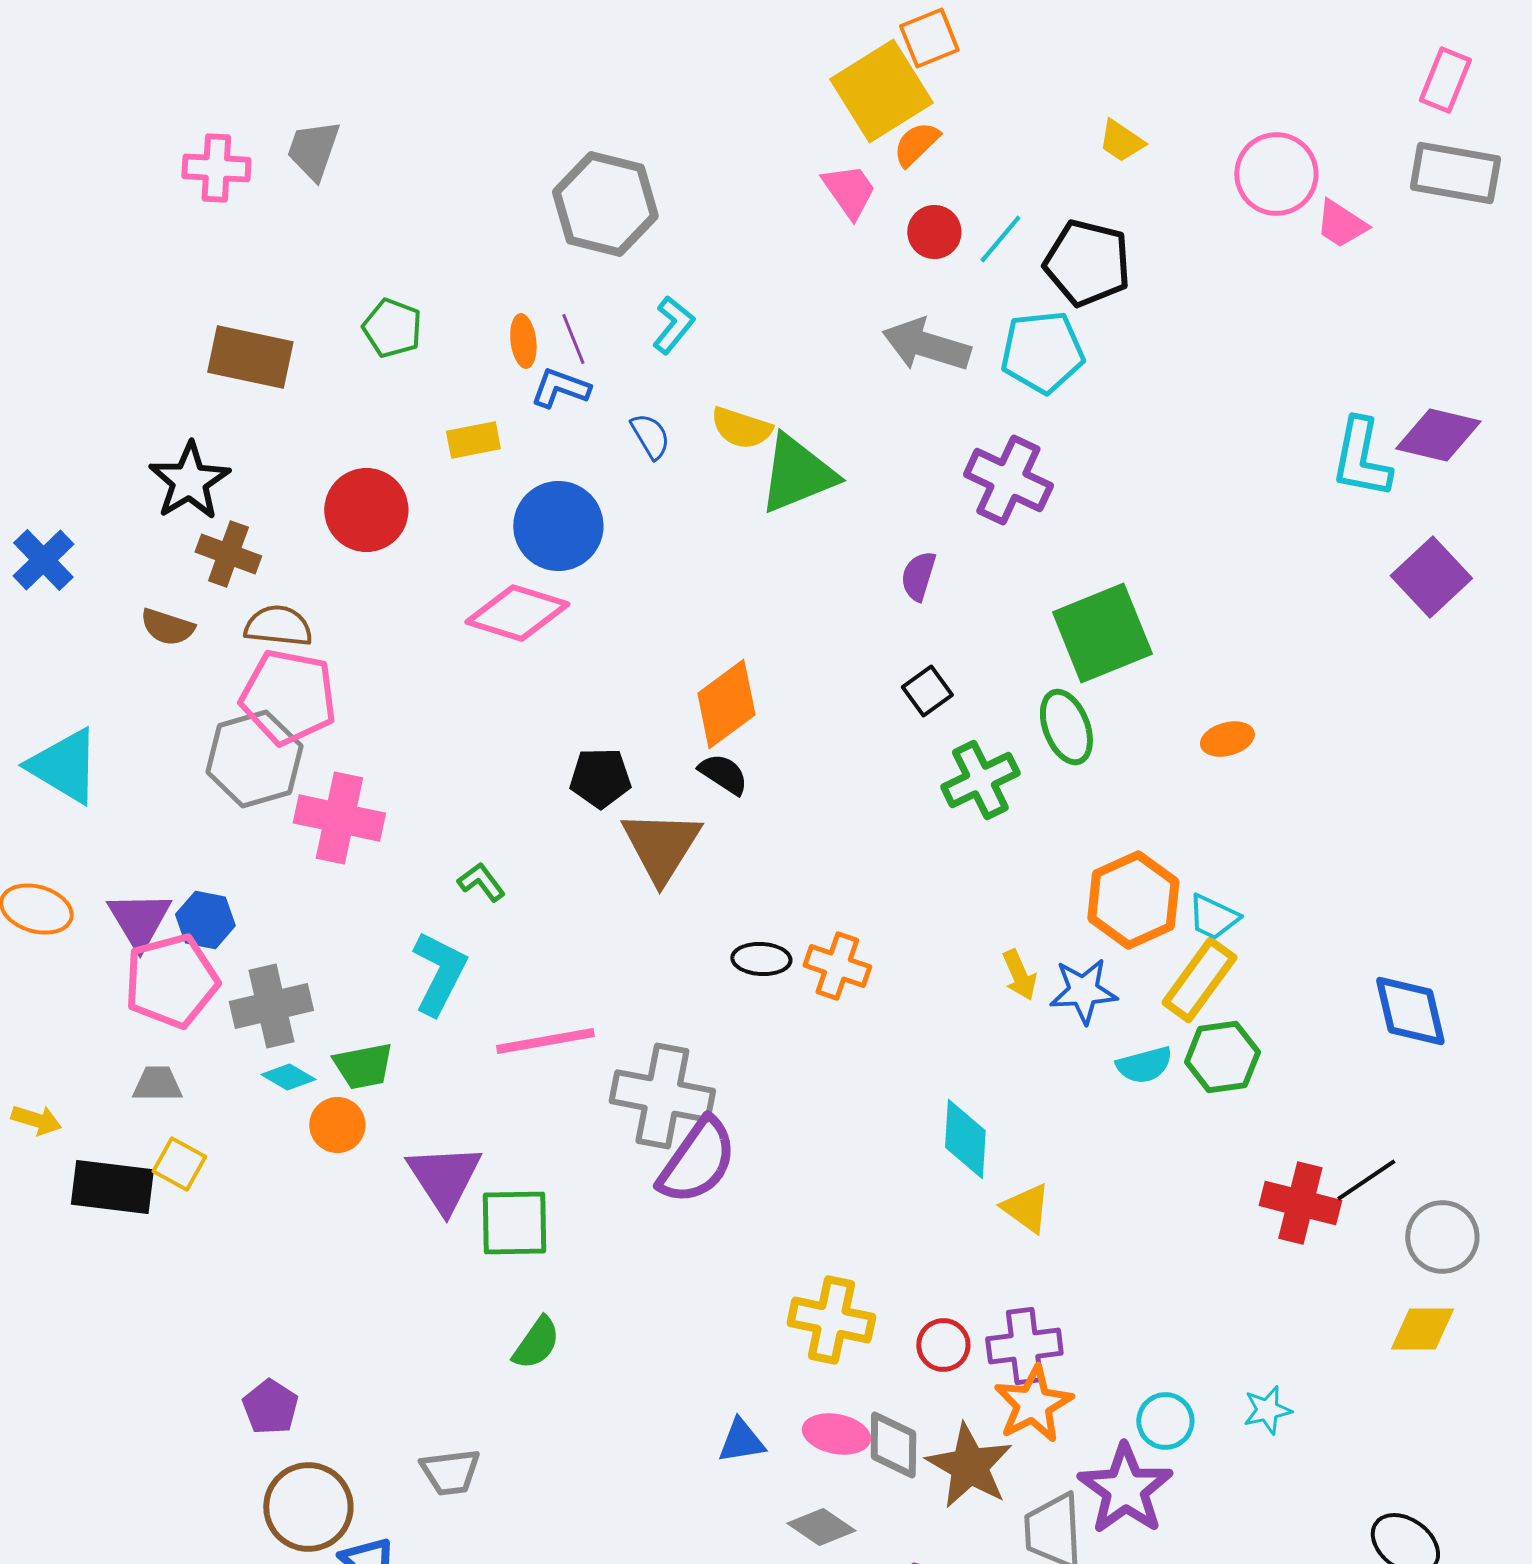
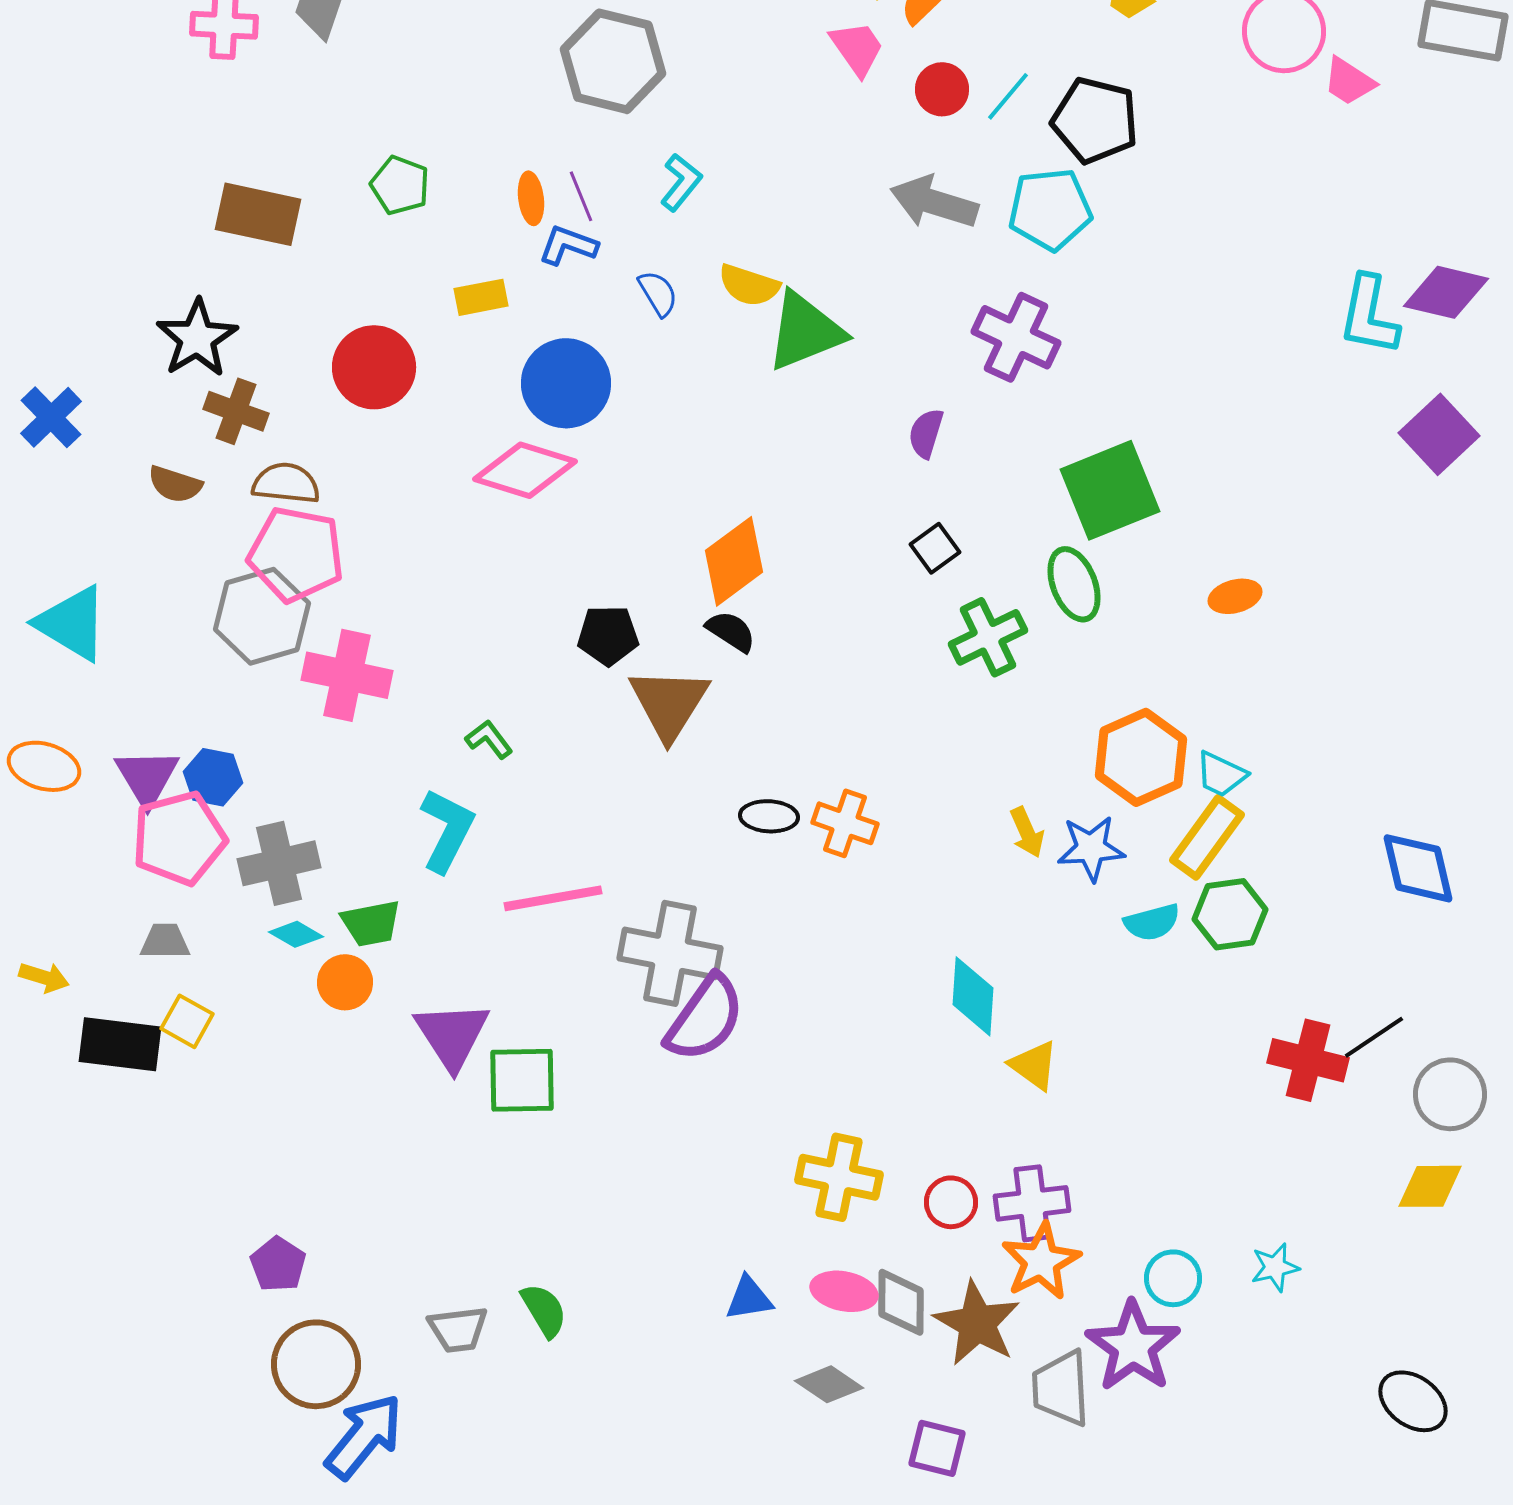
green semicircle: (536, 1343) -> (544, 1310), moved, turned -66

